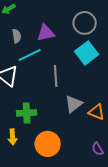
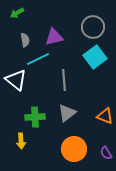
gray triangle: (74, 104) -> (67, 113), moved
orange circle: (48, 144) -> (74, 149), moved

